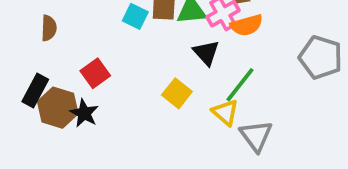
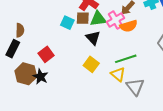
black triangle: (206, 53) -> (93, 38), moved
green line: (240, 85) -> (126, 59), turned 35
black rectangle: (35, 90) -> (13, 49), moved

